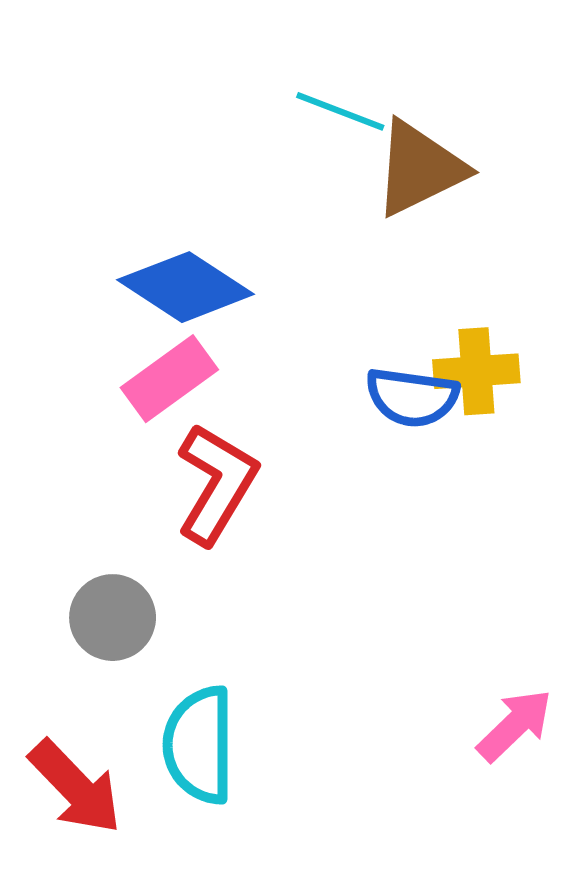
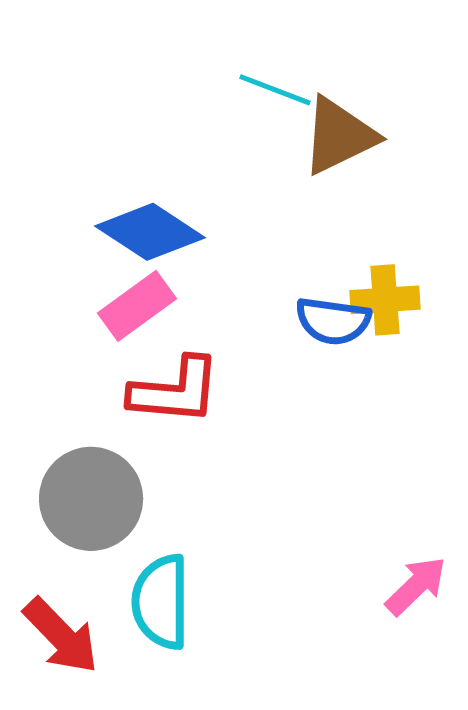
red L-shape: (216, 484) -> (175, 391), turned 64
gray circle: (113, 618) -> (91, 499), size x1.5

